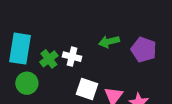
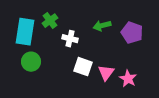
green cross: (49, 59) -> (50, 21), moved

